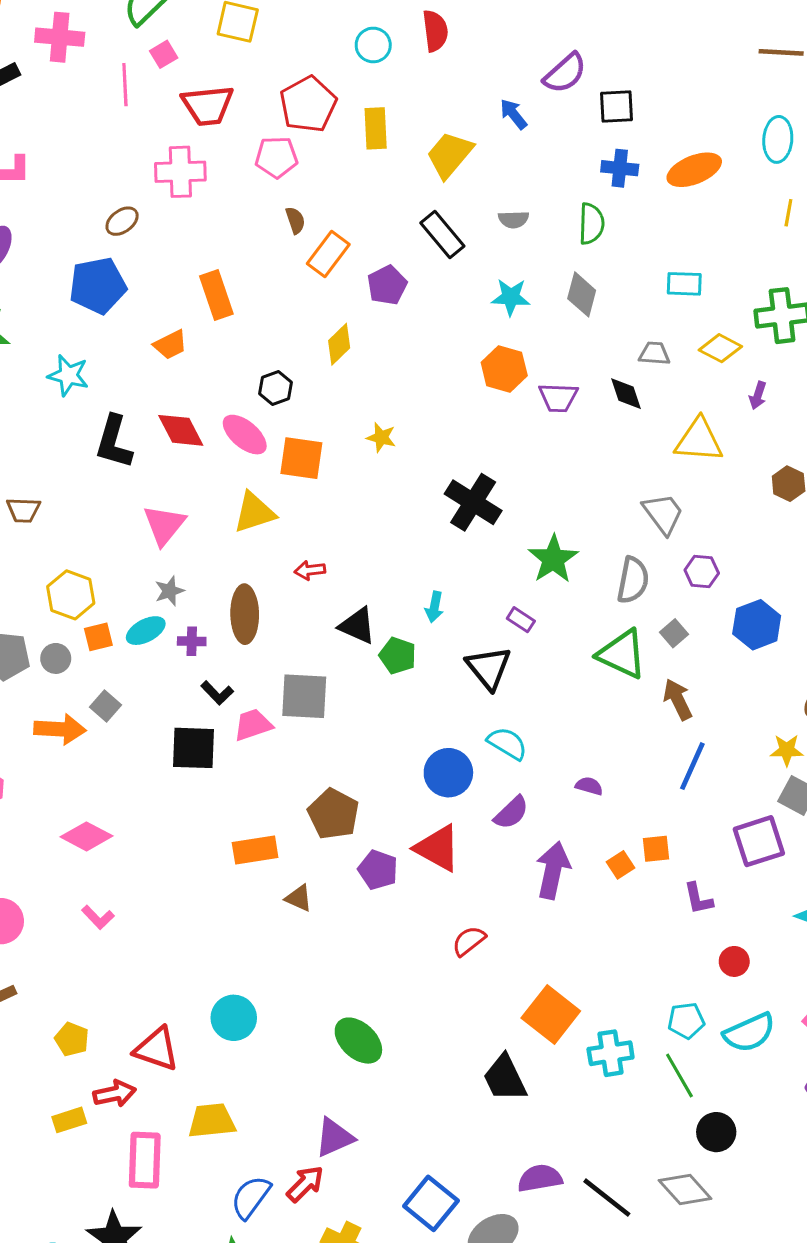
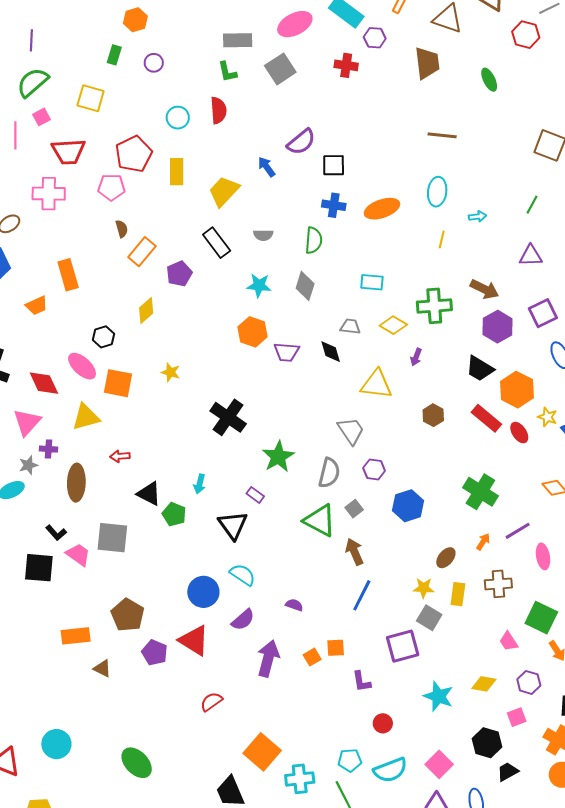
red diamond: (181, 430) -> (44, 383), moved
purple cross: (192, 641) -> (48, 449), moved
pink trapezoid: (253, 725) -> (78, 555), turned 52

